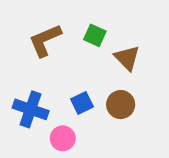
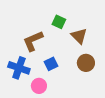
brown L-shape: (45, 40) -> (33, 41), moved
brown circle: (121, 105) -> (86, 63), moved

